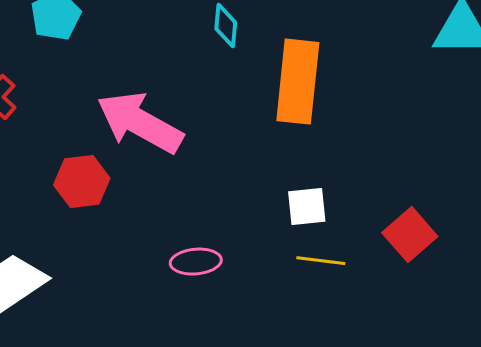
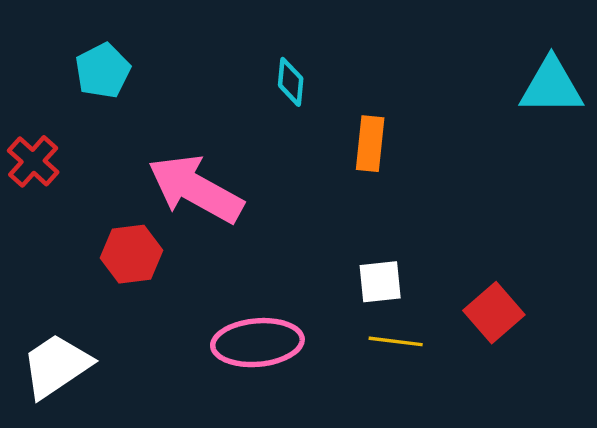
orange rectangle: (298, 82) -> (370, 144), size x0.6
pink ellipse: (196, 262) -> (257, 343), size x1.6

